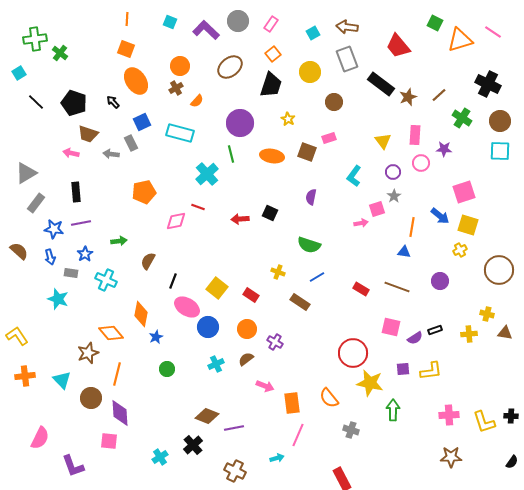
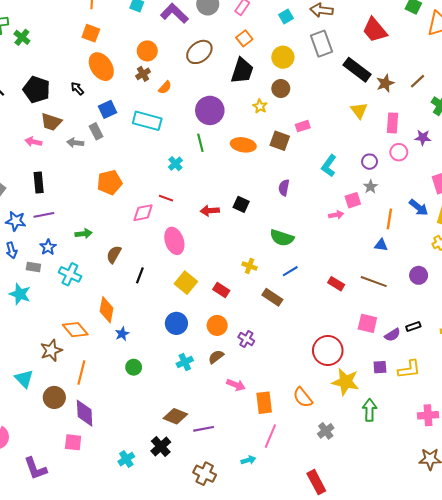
brown circle: (334, 102) -> (281, 88), moved
yellow triangle: (383, 141) -> (359, 110), moved
cyan cross: (207, 174) -> (175, 164), size x0.6
pink ellipse: (187, 307) -> (174, 241), moved, turned 40
gray cross: (351, 430) -> (326, 431), turned 35

